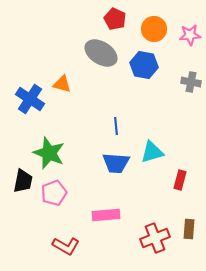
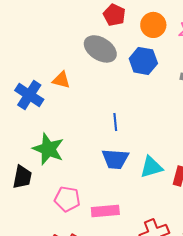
cyan triangle: (152, 152) -> (151, 167), moved
pink pentagon: (54, 193) -> (67, 199), moved, turned 30

